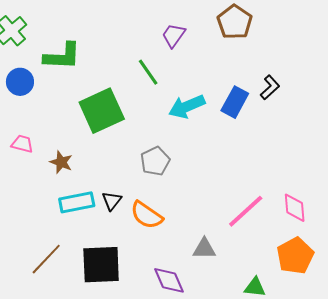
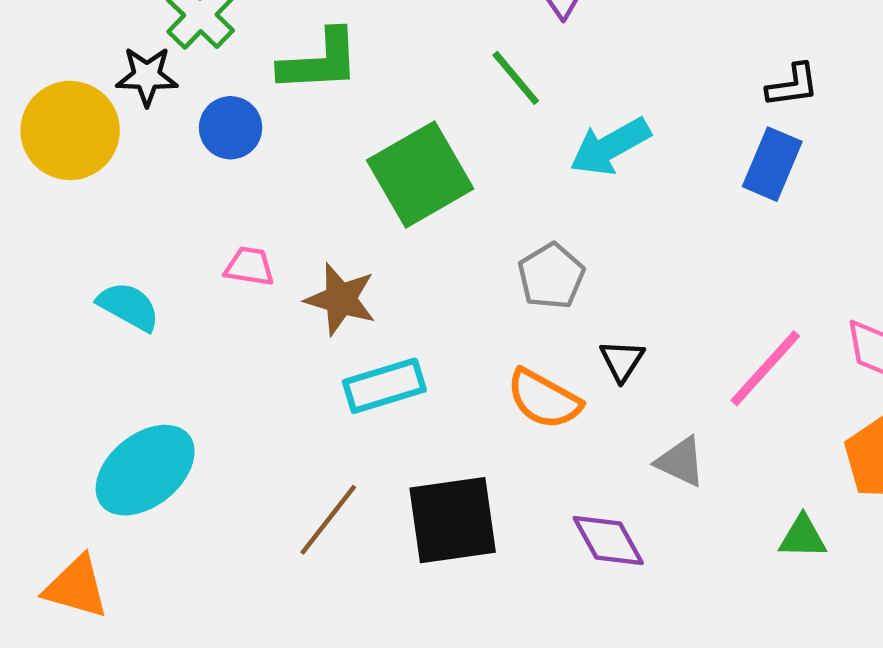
black L-shape: (270, 87) -> (793, 85), turned 40
blue rectangle: (235, 102) -> (772, 164), moved
brown star: (61, 162) -> (341, 299), size x1.4
black triangle: (112, 201) -> (622, 361), moved
gray triangle: (204, 249) -> (681, 462), turned 30

